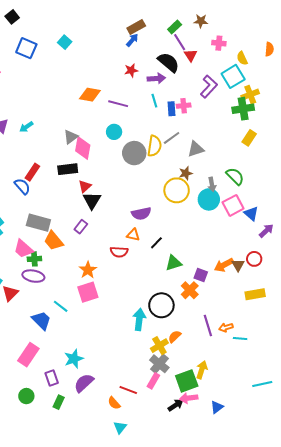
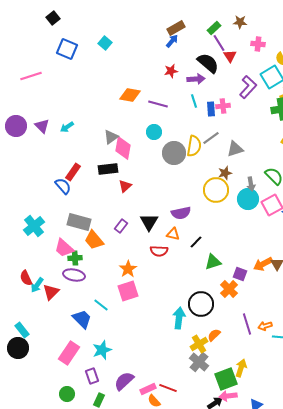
black triangle: (92, 200) -> (149, 222), moved
cyan star: (74, 359) -> (102, 350), moved
pink rectangle: (153, 381) -> (148, 389), moved, turned 35

